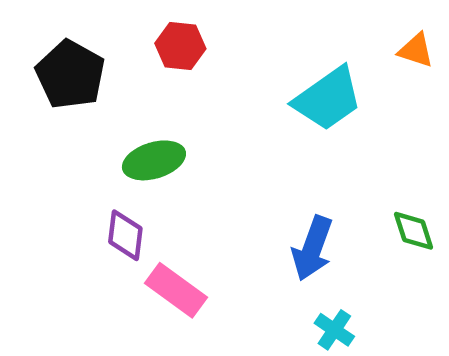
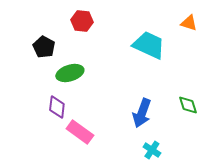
black pentagon: (70, 75) -> (44, 47), moved, size x0.7
cyan trapezoid: (328, 99) -> (149, 45), turned -120

